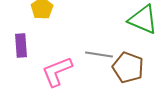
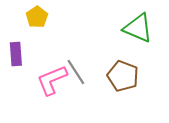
gray line: (99, 54) -> (76, 72), moved, turned 48

